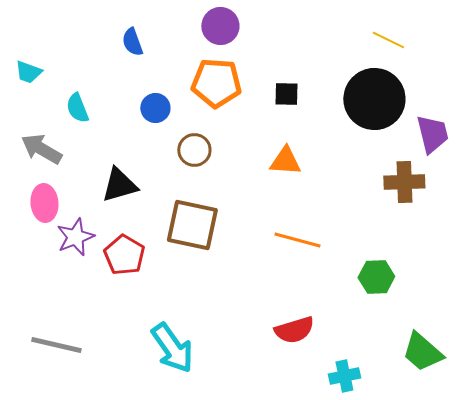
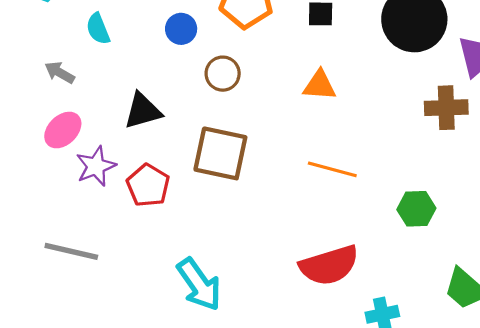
gray arrow: (41, 149) -> (60, 72), size x0.7
pink ellipse: (44, 203) -> (63, 130), turned 51
red semicircle: (294, 330) -> (329, 265), size x1.4
gray line: (56, 345) -> (71, 251), moved

